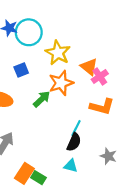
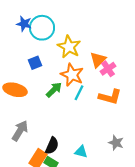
orange triangle: (89, 67) -> (98, 60), turned 36
orange star: (61, 83) -> (72, 75), turned -30
cyan line: (76, 128) -> (79, 93), moved
black semicircle: (74, 142) -> (52, 146), moved

